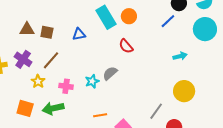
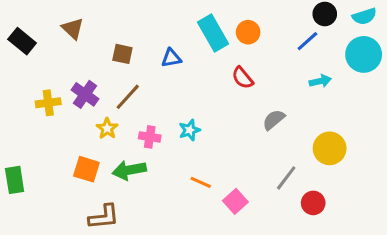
brown triangle: (27, 29) -> (73, 29), moved, turned 42
cyan arrow: (180, 56) -> (320, 81), moved
gray semicircle: (110, 73) -> (274, 120), moved
orange line: (100, 115) -> (201, 182), turned 32

